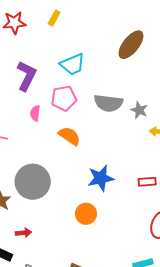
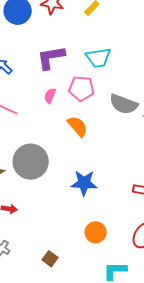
purple L-shape: (26, 76) -> (51, 57), turned -140
blue star: (101, 178) -> (84, 183), moved
orange circle: (86, 214) -> (96, 232), moved

